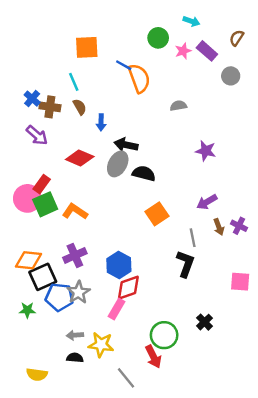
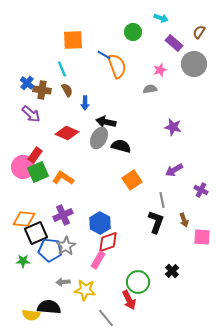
pink star: (183, 51) -> (160, 70), moved
gray circle: (231, 76) -> (194, 64), size x1.6
brown arrow: (219, 227) -> (184, 220), moved
black semicircle: (75, 358) -> (49, 307), moved, size x1.6

